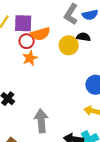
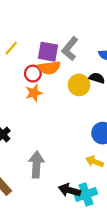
gray L-shape: (71, 14) -> (70, 49), moved
purple square: (23, 23) -> (48, 52), moved

